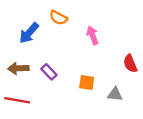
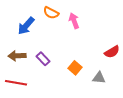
pink arrow: (93, 35) -> (74, 21), moved
red semicircle: (130, 64) -> (112, 52), turned -98
orange square: (87, 82) -> (75, 68), turned 32

